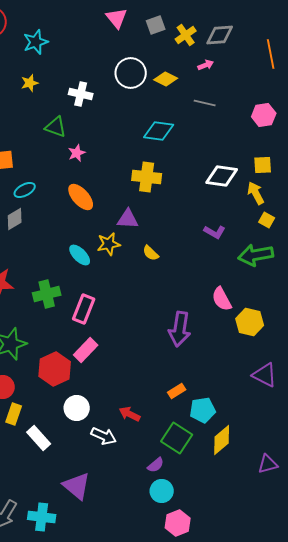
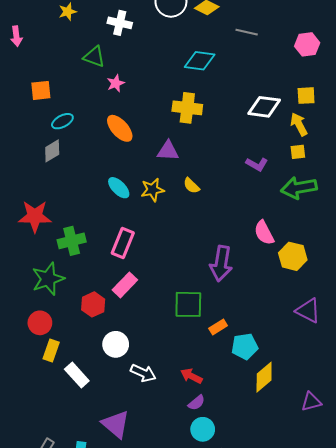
yellow square: (267, 220) -> (298, 152), moved, turned -35
yellow star: (109, 244) -> (153, 190), moved
green cross: (47, 294) -> (72, 241), moved
red hexagon: (55, 369) -> (93, 304), size x0.7
red arrow: (130, 414) -> (191, 376), moved
green square: (177, 438) -> (188, 304), moved, turned -32

